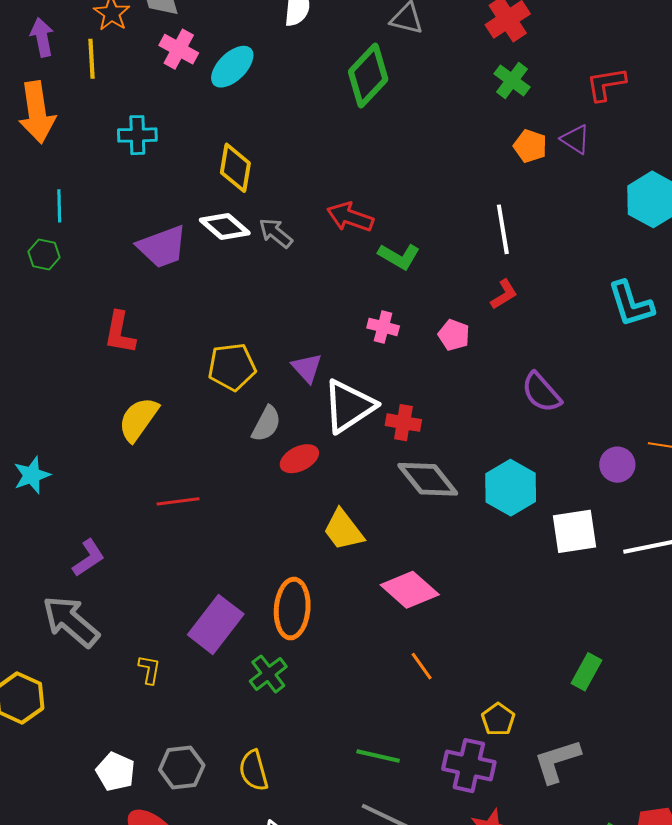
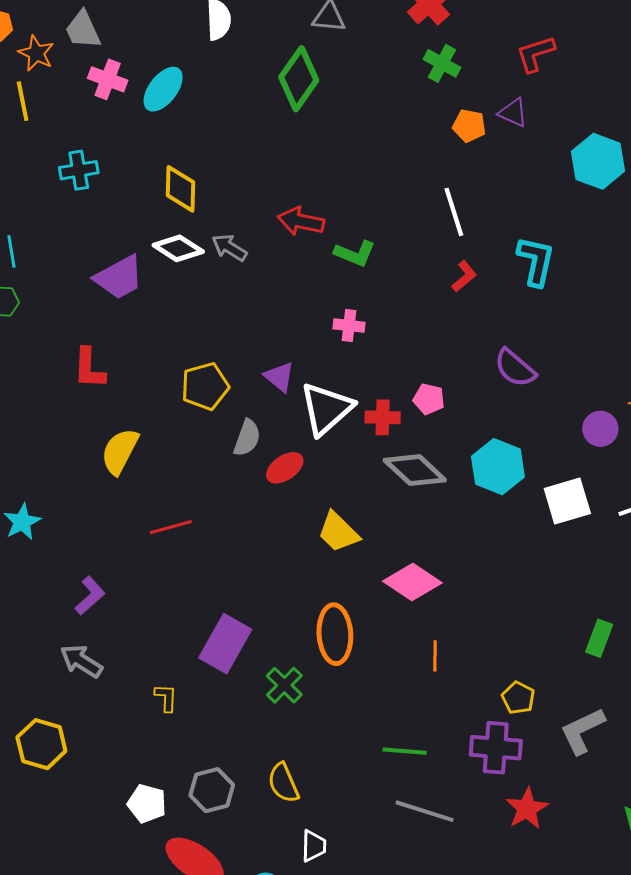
cyan L-shape: (631, 304) -> (536, 261), moved, turned -142
pink pentagon: (454, 335) -> (429, 399), moved
orange ellipse: (292, 609) -> (335, 634), moved
gray arrow: (71, 621) -> (81, 661), size x0.7
orange line: (422, 666) -> (435, 656), turned 44

